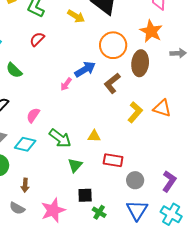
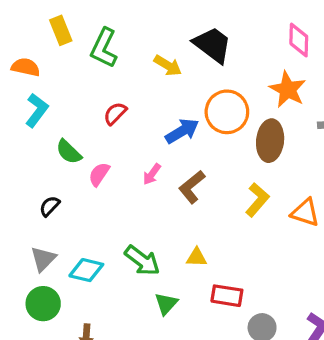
red semicircle: (37, 39) -> (115, 113), moved
blue arrow: (85, 69) -> (182, 131), moved
brown L-shape: (112, 83) -> (192, 187), moved
yellow L-shape: (135, 112) -> (257, 200), moved
pink semicircle: (33, 115) -> (99, 174), moved

